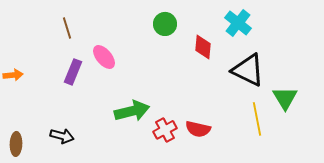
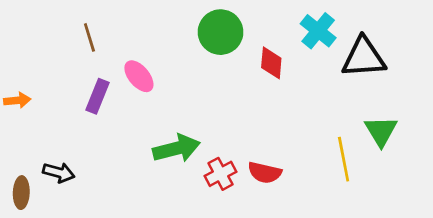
green circle: (165, 24) -> (221, 32), size x1.4
black triangle: (248, 70) -> (364, 58), moved, turned -30
black arrow: (62, 136) -> (59, 173), moved

